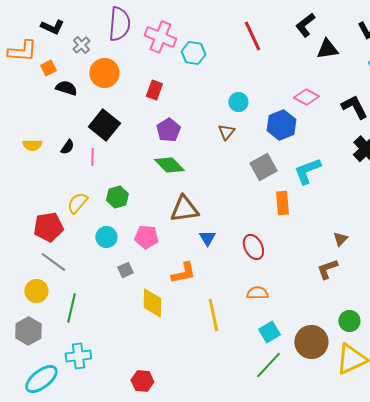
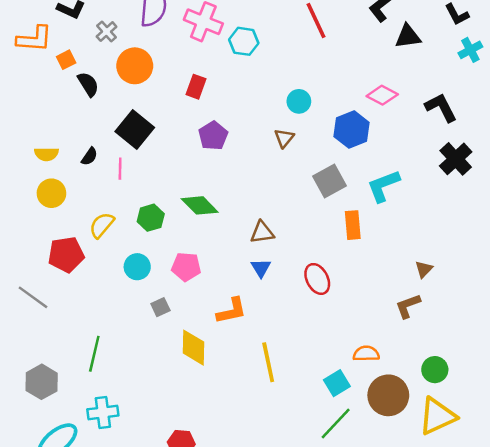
black semicircle: (66, 88) -> (88, 84), turned 40
green diamond: (169, 165) -> (200, 205), moved
brown triangle: (184, 209) -> (262, 232), moved, size x0.7
gray line: (53, 262) -> (33, 297), moved
yellow circle: (36, 291) -> (51, 193), moved
orange semicircle: (257, 293) -> (366, 354), moved

